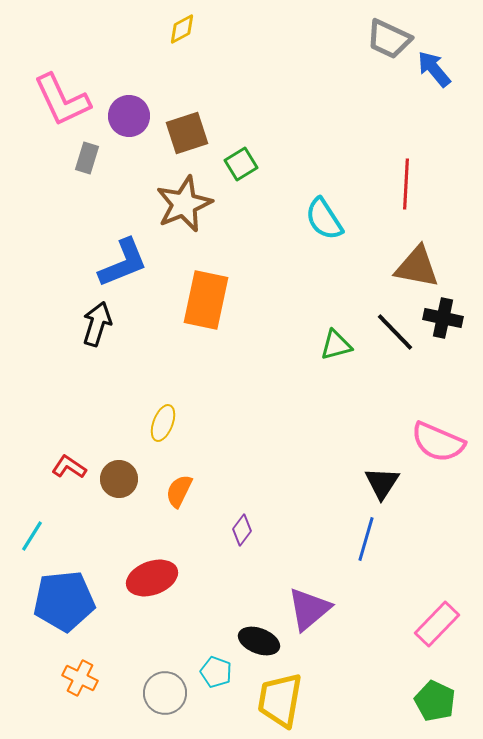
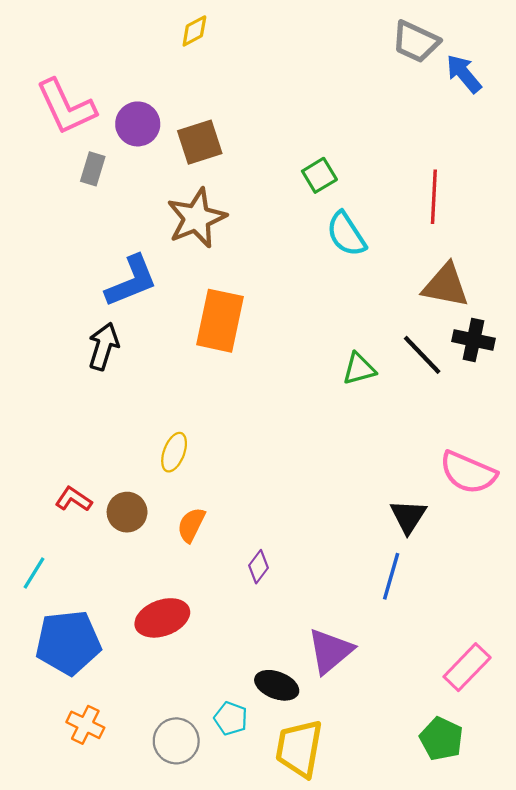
green square: (241, 164) -> (319, 175), moved
green pentagon: (435, 701) -> (441, 739), moved

